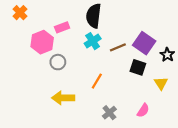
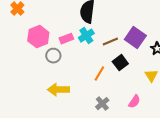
pink rectangle: (62, 27) -> (66, 39), moved
black square: (138, 67) -> (120, 63), moved, turned 35
orange line: (97, 81) -> (99, 74), moved

